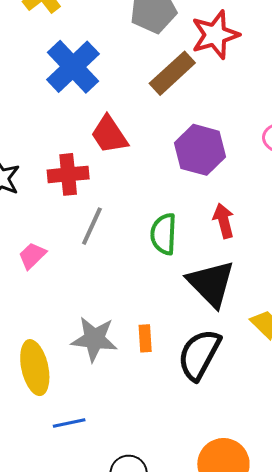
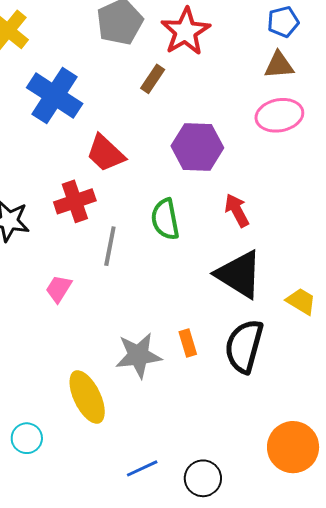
brown rectangle: (172, 73) -> (153, 79), size x0.6
green semicircle: (164, 234) -> (165, 219), moved
blue line: (69, 423) -> (142, 468), moved

